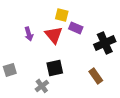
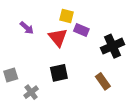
purple arrow: (29, 34) -> (27, 28), moved, turned -32
gray cross: (42, 86) -> (31, 92), moved

